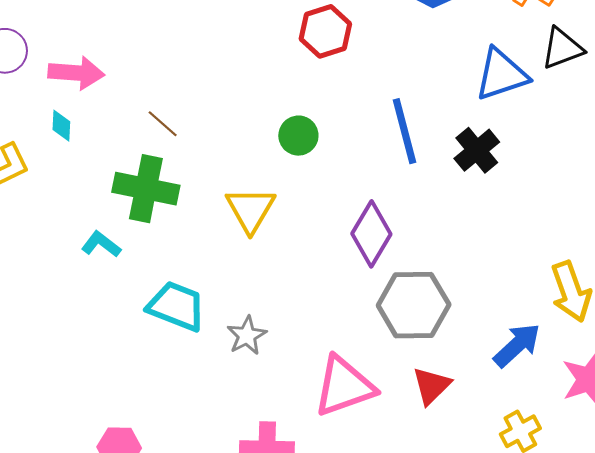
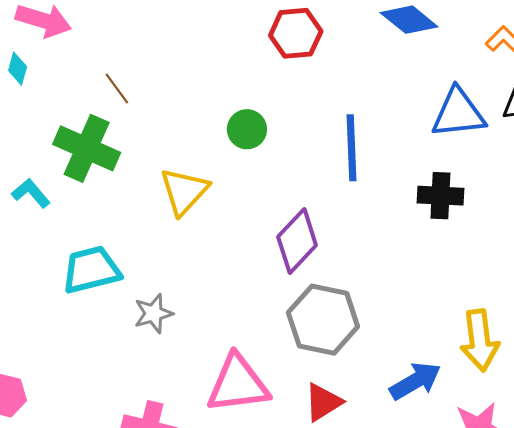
black cross: (477, 150) -> (440, 196), moved, turned 30
cyan trapezoid: (177, 306) -> (91, 270), turned -48

